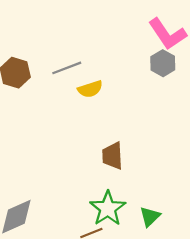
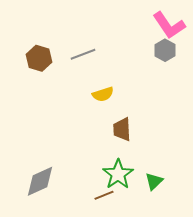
yellow semicircle: (90, 89) -> (103, 94), moved

